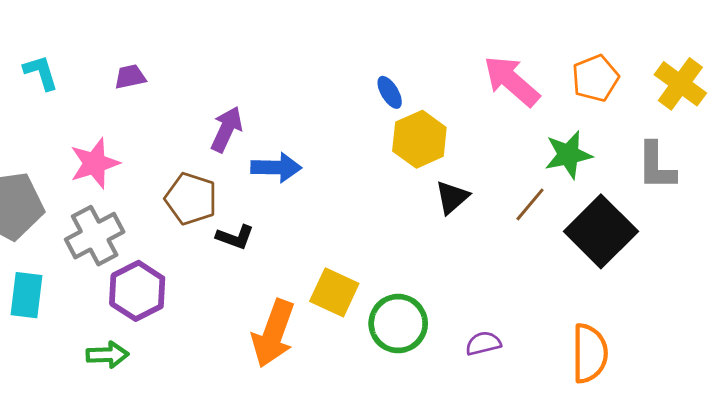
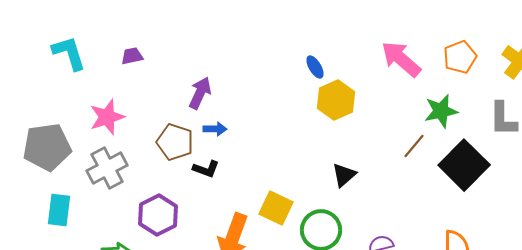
cyan L-shape: (41, 72) -> (69, 53), size x1.4
blue arrow: (276, 168) -> (215, 129), moved, size x0.7
black triangle: (452, 197) -> (344, 175), moved
purple hexagon: (137, 291) -> (158, 215), moved

